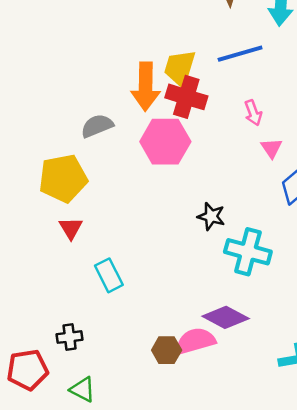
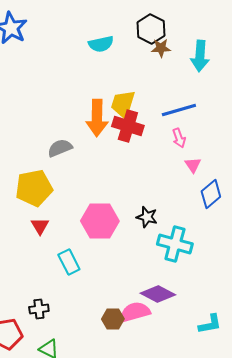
blue line: (240, 54) -> (179, 110), moved
pink hexagon: (165, 142) -> (100, 221), moved

